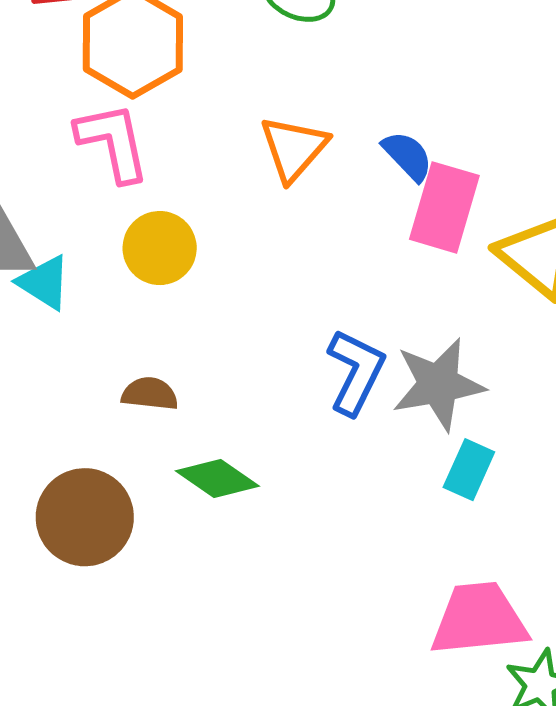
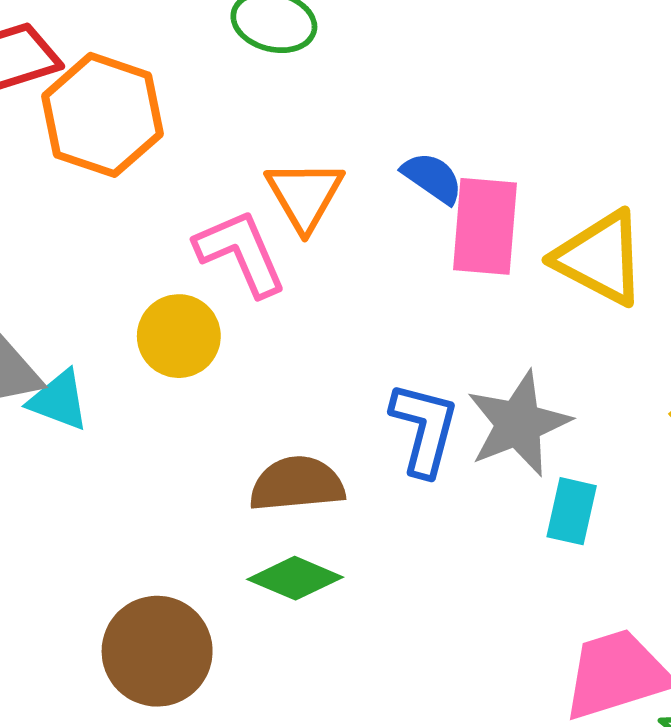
pink L-shape: (113, 142) -> (241, 253), moved
brown semicircle: (150, 394) -> (297, 484), moved, size x1.5

